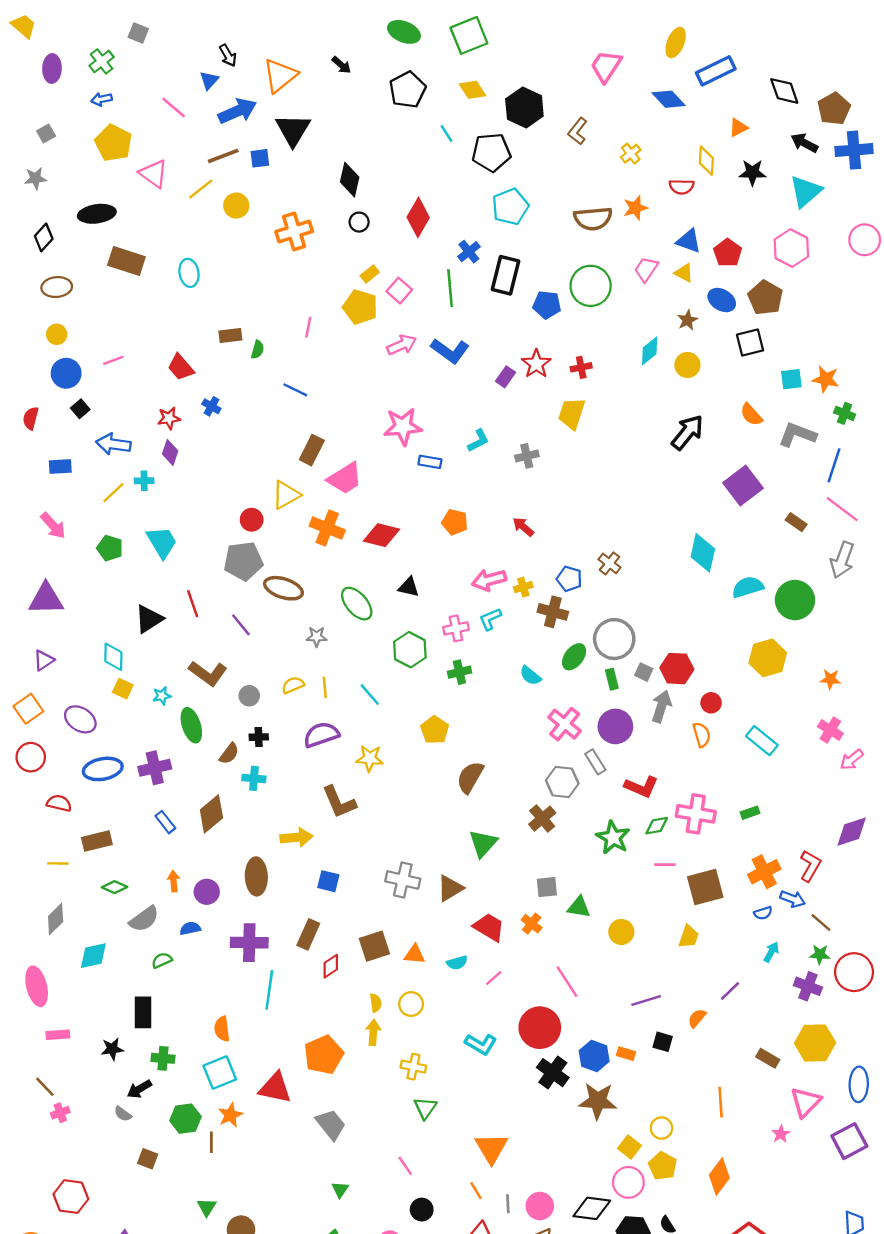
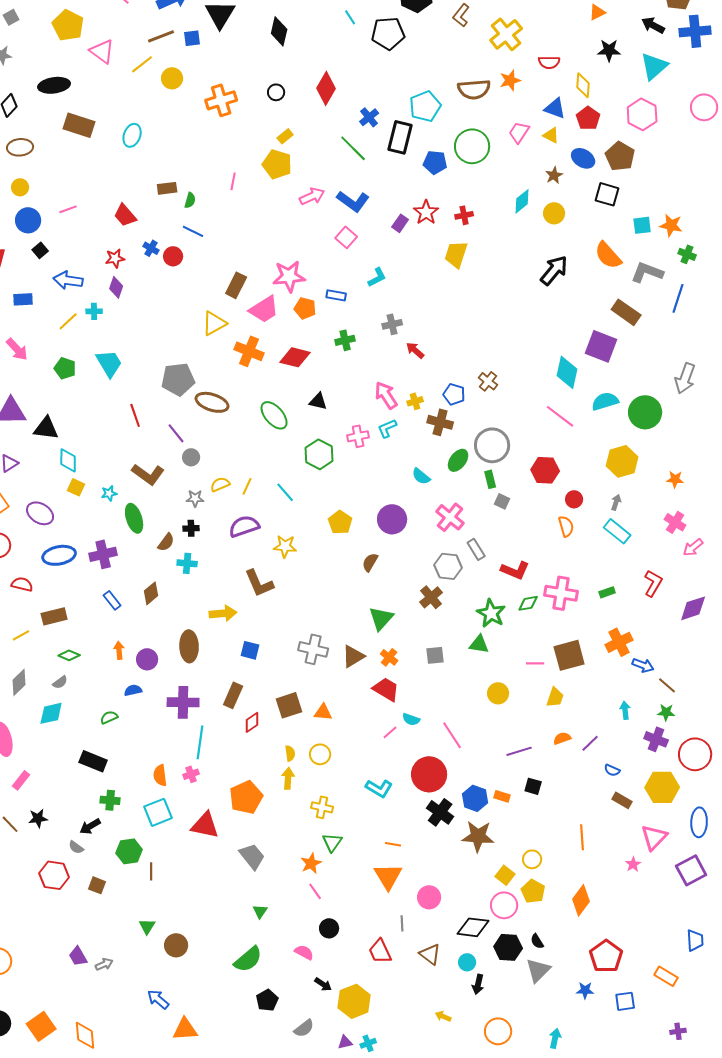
yellow cross: (631, 154) -> (506, 34), size x1.8
yellow diamond: (706, 161) -> (583, 85), moved
black diamond: (350, 180) -> (279, 31), moved
cyan pentagon: (510, 207) -> (425, 106), moved
cyan ellipse: (189, 273) -> (132, 135), turned 30
green line: (450, 288) -> (353, 148), turned -40
pink square: (399, 291) -> (346, 237), moved
black square: (750, 343) -> (607, 194), turned 30
blue line: (295, 390) -> (193, 231), moved
orange semicircle: (751, 415) -> (608, 255), size x1.4
pink star: (403, 426) -> (289, 276), moved
gray cross: (527, 456) -> (392, 324), moved
purple square: (743, 485) -> (601, 346), moved, turned -32
pink line: (842, 509) -> (560, 416), moved
red circle: (252, 520) -> (173, 256), moved
orange pentagon: (455, 522) -> (305, 308), moved
brown rectangle: (796, 522) -> (626, 312), moved, size x1.6
pink arrow: (489, 580) -> (386, 395), turned 72
black triangle: (149, 619) -> (46, 428), moved, turned 40
gray star: (317, 637) -> (195, 498), moved
green cross: (459, 672) -> (345, 340), moved
gray square: (644, 672) -> (502, 501), moved
yellow line: (325, 687) -> (247, 486), turned 30
gray circle: (249, 696) -> (191, 457), moved
gray arrow: (661, 706) -> (616, 502), moved, size x0.6
purple circle: (615, 726) -> (392, 519), moved
brown semicircle: (470, 777) -> (370, 562), size x0.7
brown diamond: (211, 814) -> (151, 593), size x0.7
yellow line: (58, 863) -> (21, 635), turned -30
pink line: (665, 865) -> (535, 663), moved
red L-shape: (810, 866) -> (653, 583), moved
green triangle: (579, 907) -> (479, 644), moved
blue semicircle: (763, 913) -> (612, 770), moved, turned 42
gray semicircle: (144, 919) -> (60, 682), moved, size x0.6
orange cross: (532, 924) -> (389, 657), moved
cyan arrow: (771, 952) -> (625, 710), turned -36
cyan semicircle: (457, 963) -> (411, 719), moved, turned 36
red circle: (854, 972) -> (695, 754), moved
black rectangle: (143, 1012) -> (93, 761), turned -68
orange semicircle: (697, 1018) -> (562, 738), moved, turned 30
pink rectangle: (58, 1035) -> (21, 780), turned -48
black star: (112, 1049) -> (38, 818), moved
pink cross: (60, 1113) -> (191, 774), moved
orange star: (230, 1115) -> (311, 863), moved
orange line: (476, 1191) -> (393, 844), moved, turned -49
red hexagon: (71, 1197) -> (54, 875), moved
pink circle: (540, 1206) -> (429, 897), moved

